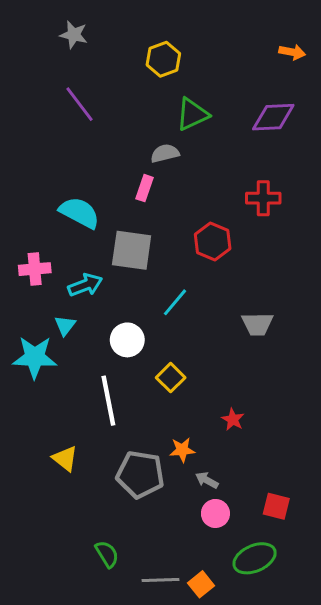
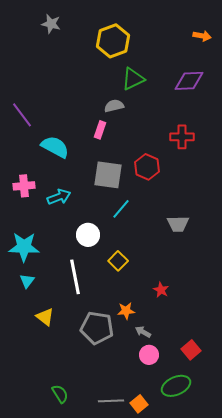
yellow hexagon: (163, 59) -> (113, 41), size x1.4
purple line: (80, 104) -> (22, 115), moved
gray square: (132, 250) -> (108, 175), moved
cyan triangle: (65, 325) -> (27, 281), moved
red square: (276, 506) -> (191, 350), turned 36
green semicircle: (107, 554) -> (60, 394), moved

